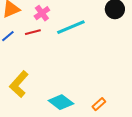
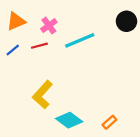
yellow L-shape: (19, 84) -> (43, 95), moved

